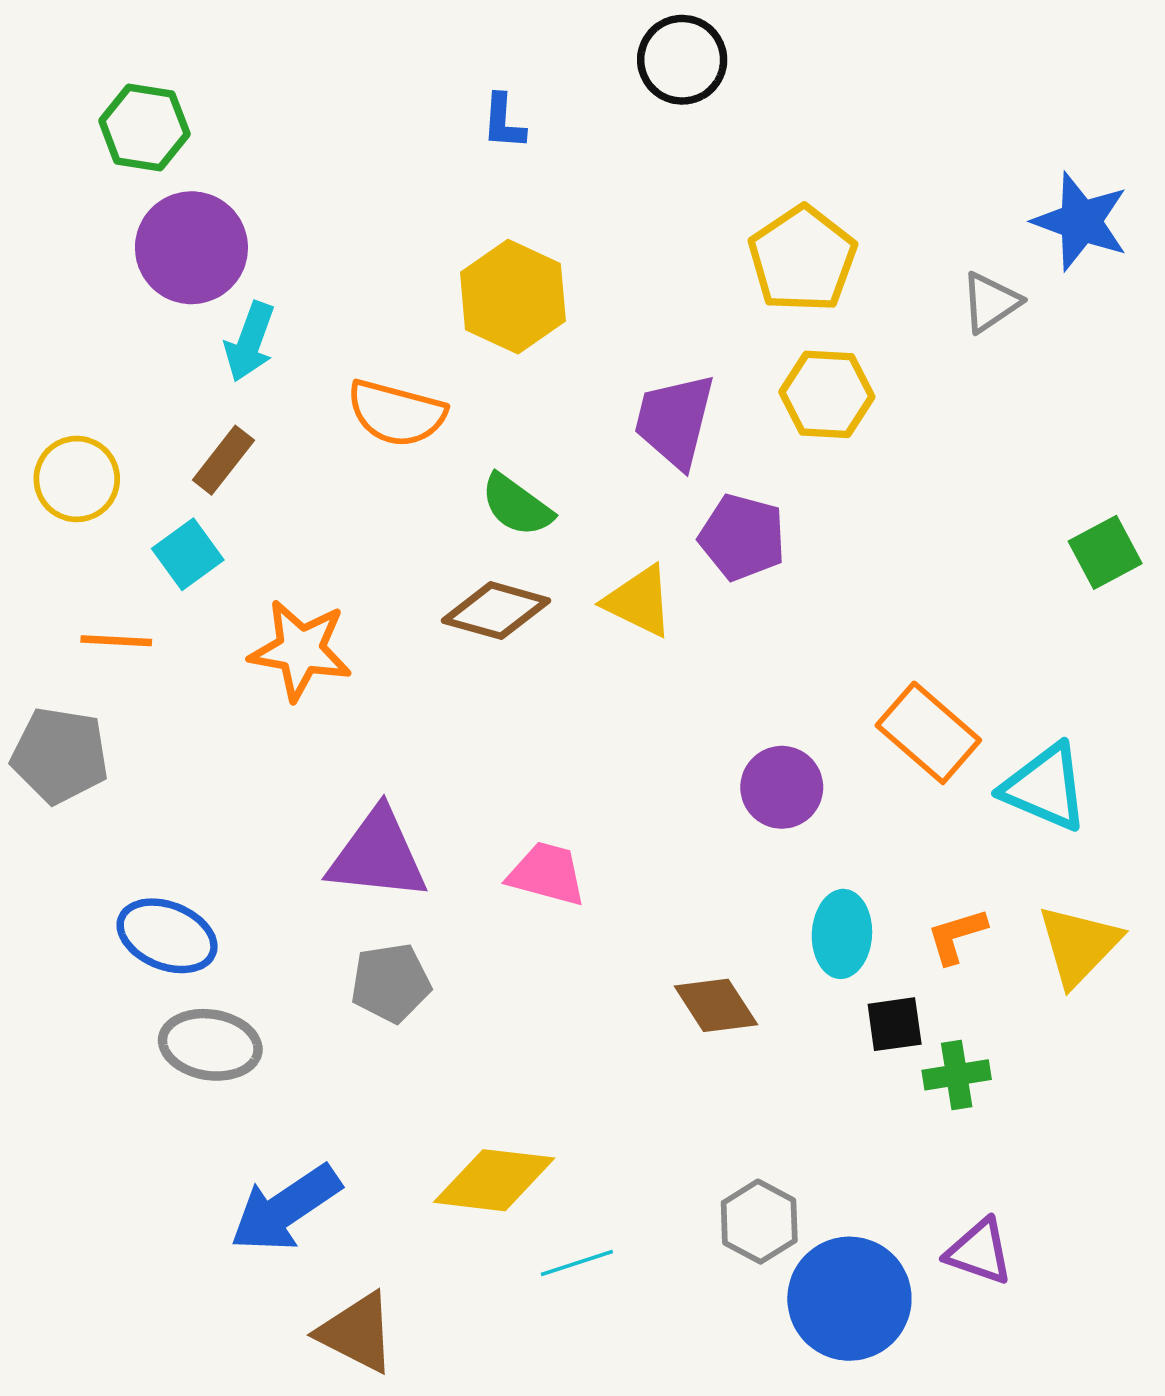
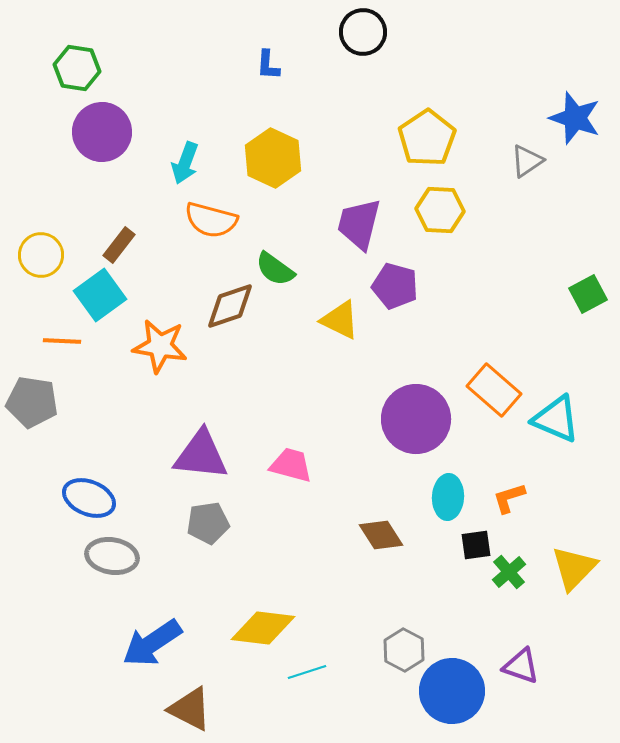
cyan arrow: (250, 342) -> (185, 163), moved
cyan square: (188, 554) -> (100, 295), size x1.4
brown diamond: (496, 611) -> (230, 306), moved, turned -34
purple circle: (782, 787) -> (416, 419), size x1.6
yellow triangle: (1079, 945) -> (574, 568), moved
green cross: (957, 1075) -> (509, 572), turned -32

